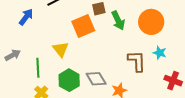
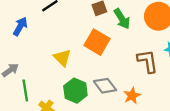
orange square: (83, 26) -> (97, 42), moved, turned -30
green line: (38, 68) -> (25, 90), moved

